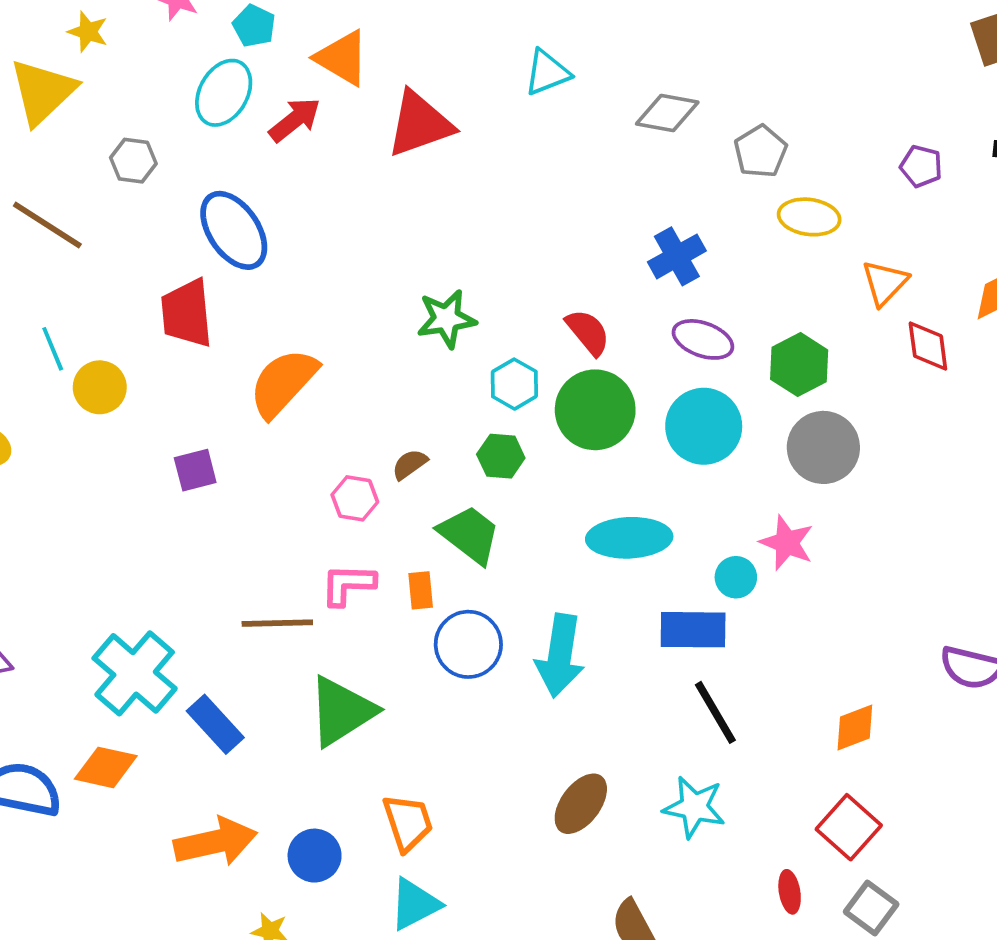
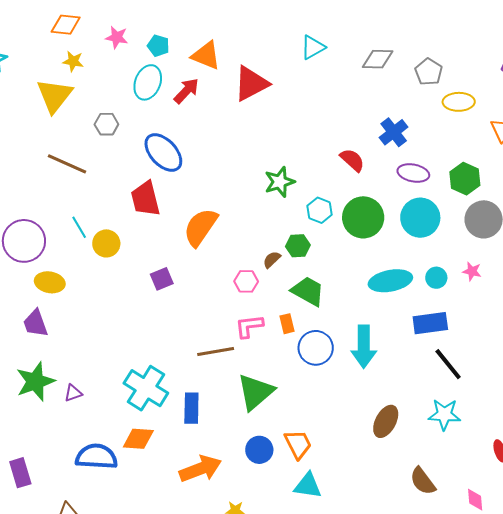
red semicircle: (588, 332) -> (352, 160), moved
green hexagon: (501, 456) -> (298, 246), moved
pink star: (787, 543) -> (472, 271), size x0.7
cyan circle: (736, 577) -> (436, 278), moved
blue rectangle: (215, 724) -> (191, 408), turned 52
blue circle: (315, 856) -> (259, 450), moved
cyan triangle: (415, 904) -> (308, 486), turned 44

